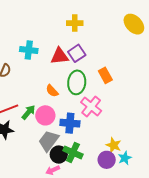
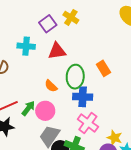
yellow cross: (75, 23) -> (71, 17), turned 35
purple square: (77, 53) -> (48, 24), moved
pink cross: (91, 107) -> (88, 123), moved
blue cross: (70, 123) -> (83, 97), moved

